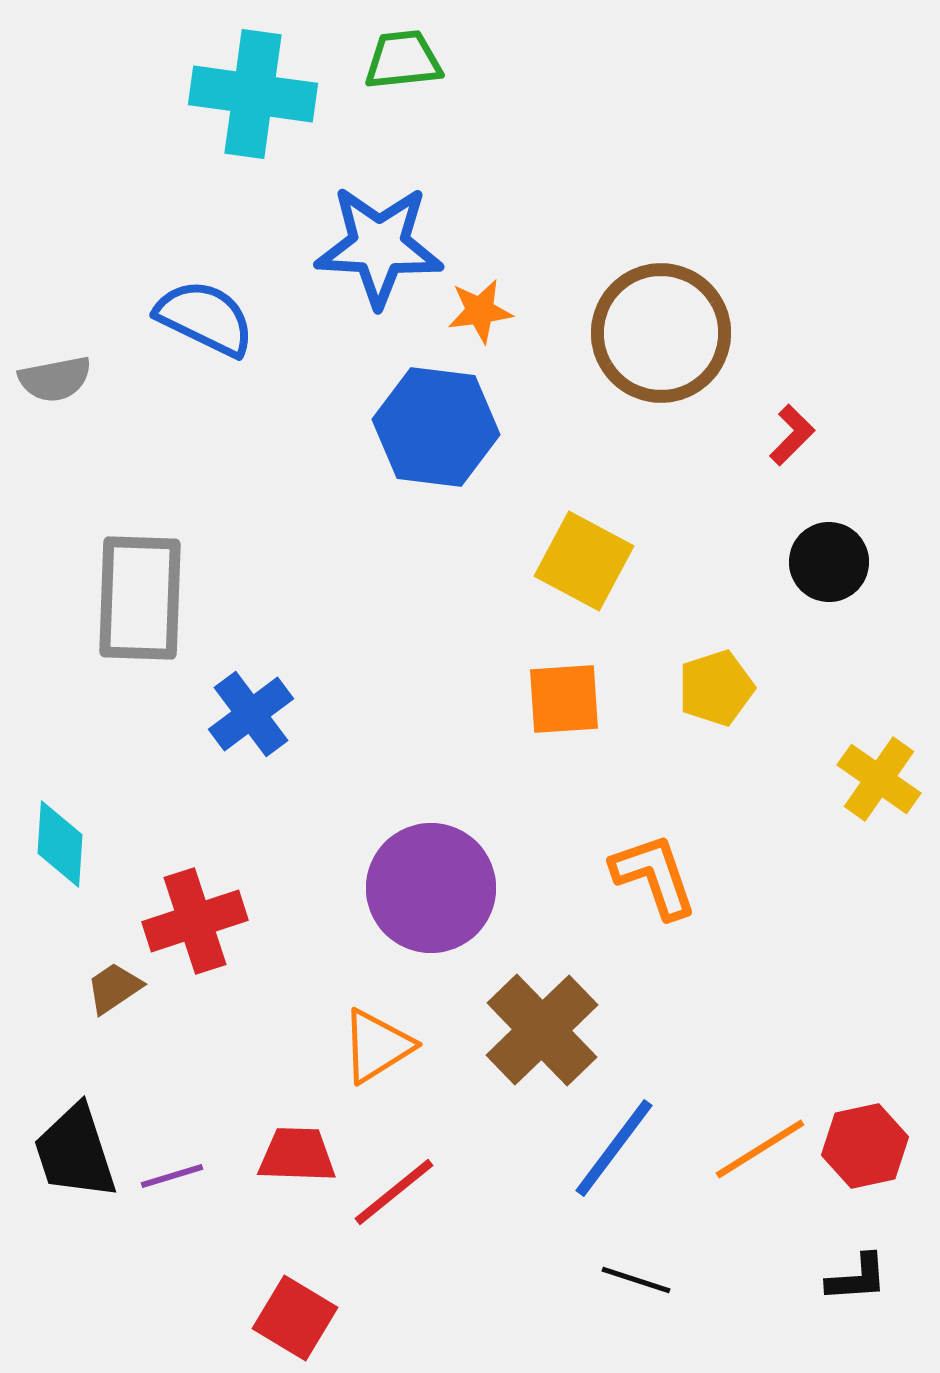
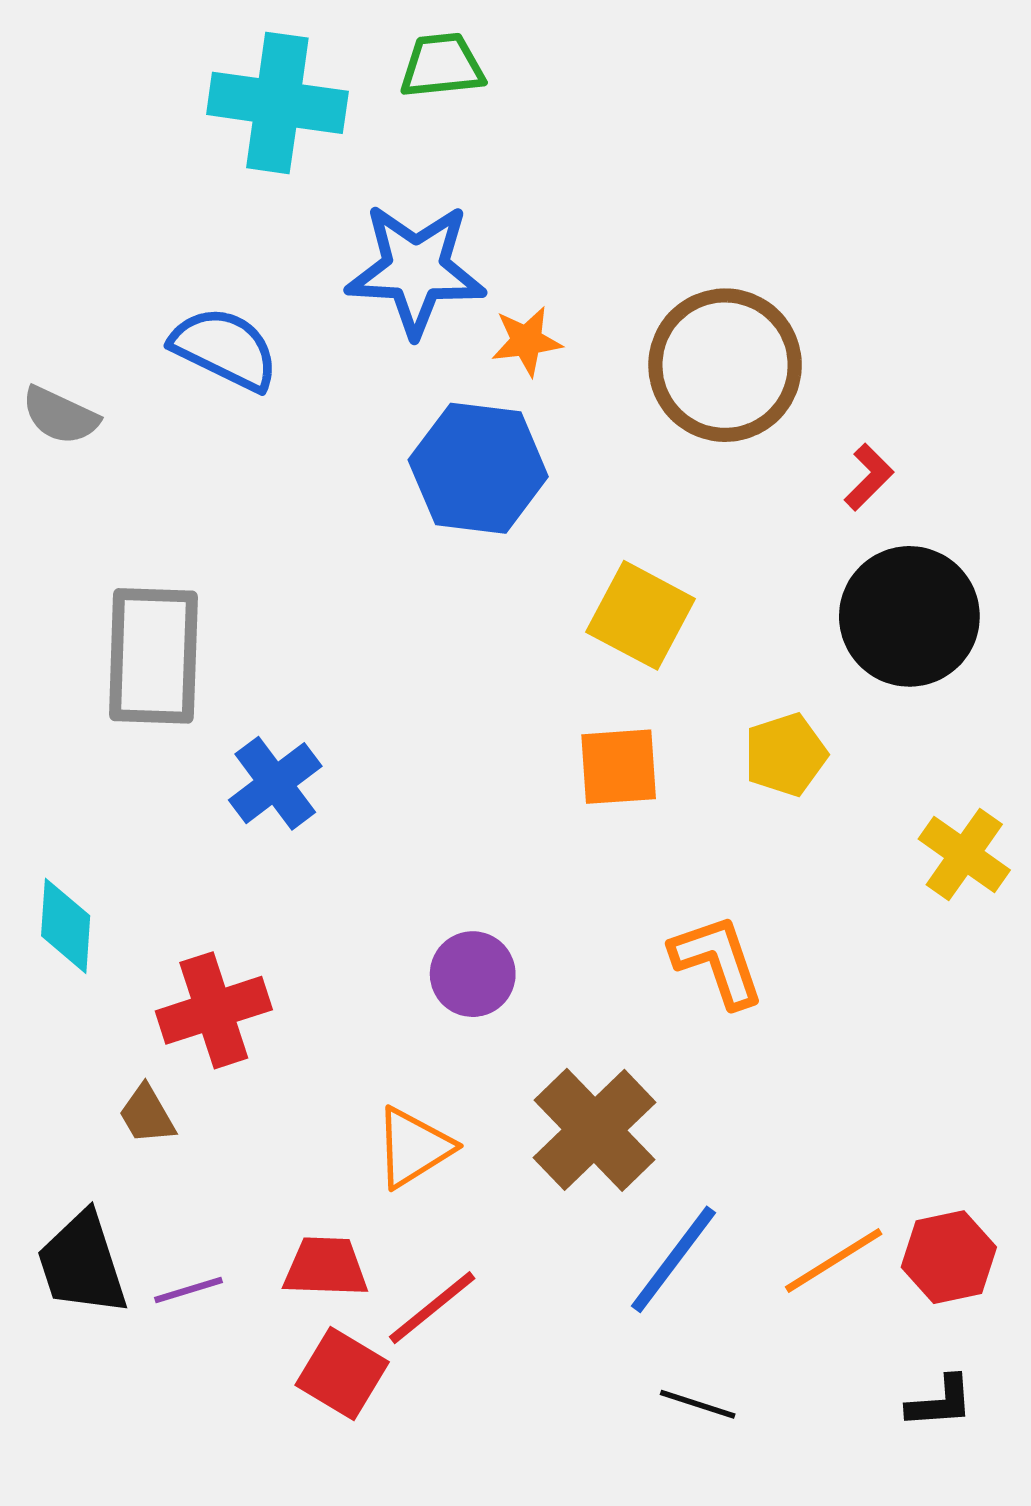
gray semicircle: (55, 379) -> (60, 416), turned 36
black circle: (829, 562) -> (909, 616), size x1.6
purple circle: (431, 888) -> (473, 974), size x0.6
brown trapezoid: (114, 988) -> (147, 1115), moved, turned -86
red square: (295, 1318) -> (342, 1373), moved

